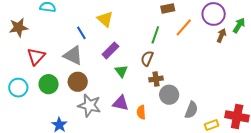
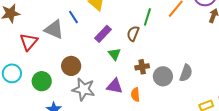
gray triangle: (73, 55) -> (54, 29), moved
brown semicircle: (147, 58) -> (133, 34), moved
brown cross: (156, 79) -> (142, 67), moved
green circle: (49, 84) -> (42, 81), moved
gray semicircle: (191, 110) -> (186, 73), moved

